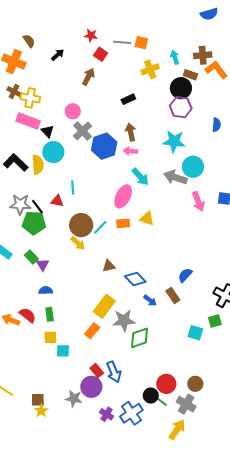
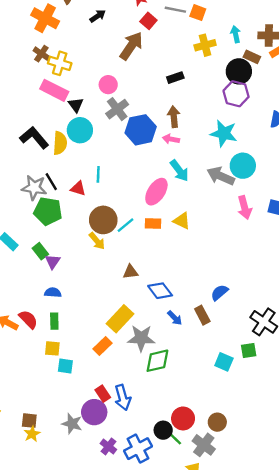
brown arrow: (88, 77) -> (131, 46), size x1.4
black line: (37, 207) -> (51, 182), moved

